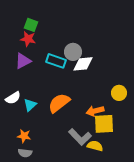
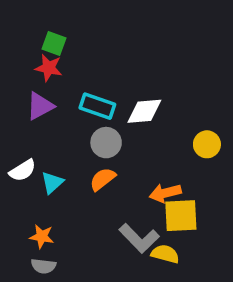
gray circle: (73, 52) -> (106, 143), moved
yellow circle: (119, 93) -> (207, 144), moved
orange semicircle: (59, 103) -> (103, 179), size x0.7

